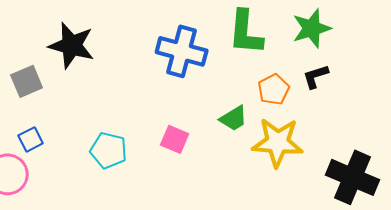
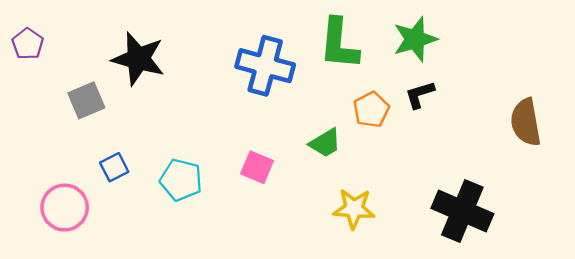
blue square: (31, 139) -> (114, 167), moved
yellow star: (278, 142) -> (354, 209), moved, size x0.7

